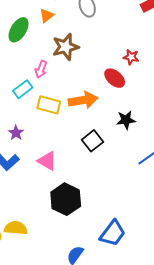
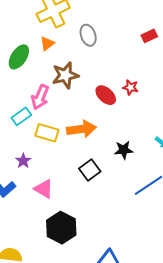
pink arrow: (41, 69) -> (40, 97), size x1.4
red ellipse: (115, 78) -> (106, 95), moved
purple star: (16, 133) -> (23, 161), moved

